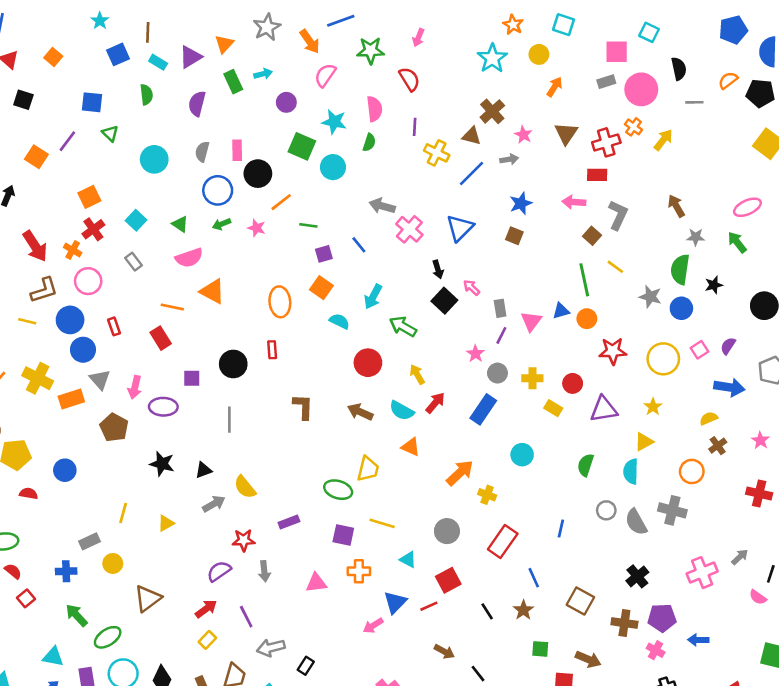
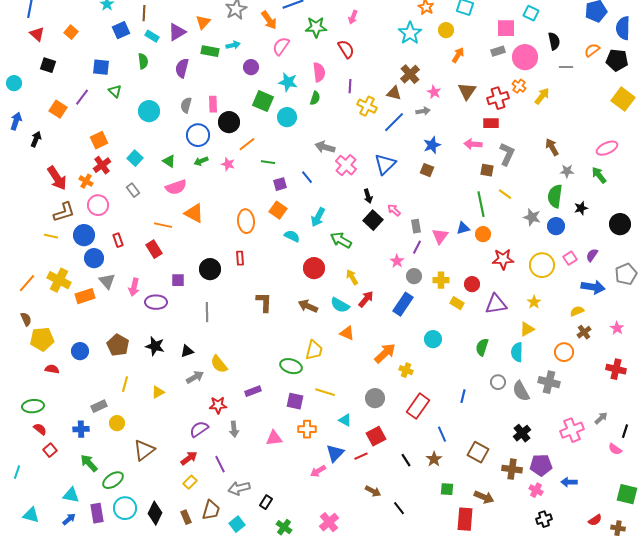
green rectangle: (233, 82) -> (210, 51), turned -54
brown square: (592, 236) -> (487, 170), turned -32
brown pentagon: (114, 427) -> (118, 345), moved

